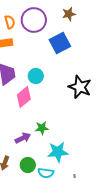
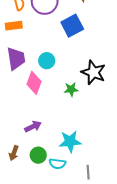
pink diamond: (24, 97) -> (34, 83), turned -30
green star: (42, 128) -> (71, 89), moved

